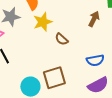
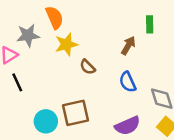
blue semicircle: (95, 60) -> (128, 82), moved, turned 72

